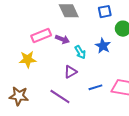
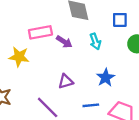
blue star: (103, 46) -> (106, 78), moved
cyan arrow: (80, 52) -> (95, 41), moved

